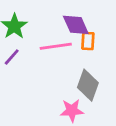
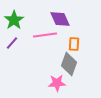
orange rectangle: (88, 41) -> (74, 44), moved

